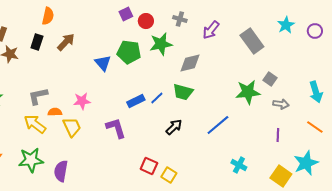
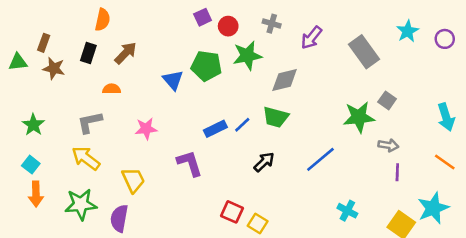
gray arrow: (281, 104) -> (388, 145), moved
orange semicircle: (55, 112) -> (112, 89), moved
yellow trapezoid: (72, 127) -> (133, 180), moved

